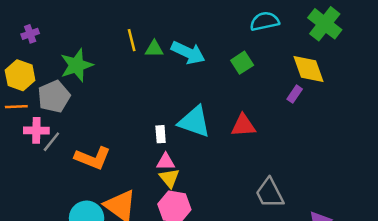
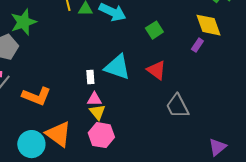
green square: (242, 63) -> (154, 30), moved
red triangle: (243, 125) -> (156, 70), turned 40
gray trapezoid: (270, 193) -> (177, 106), moved

